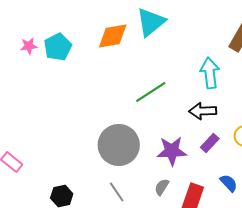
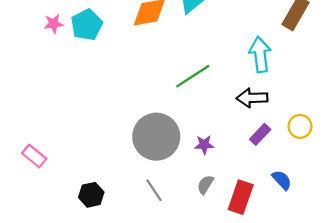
purple star: (172, 151) -> (204, 145), moved, size x0.6

